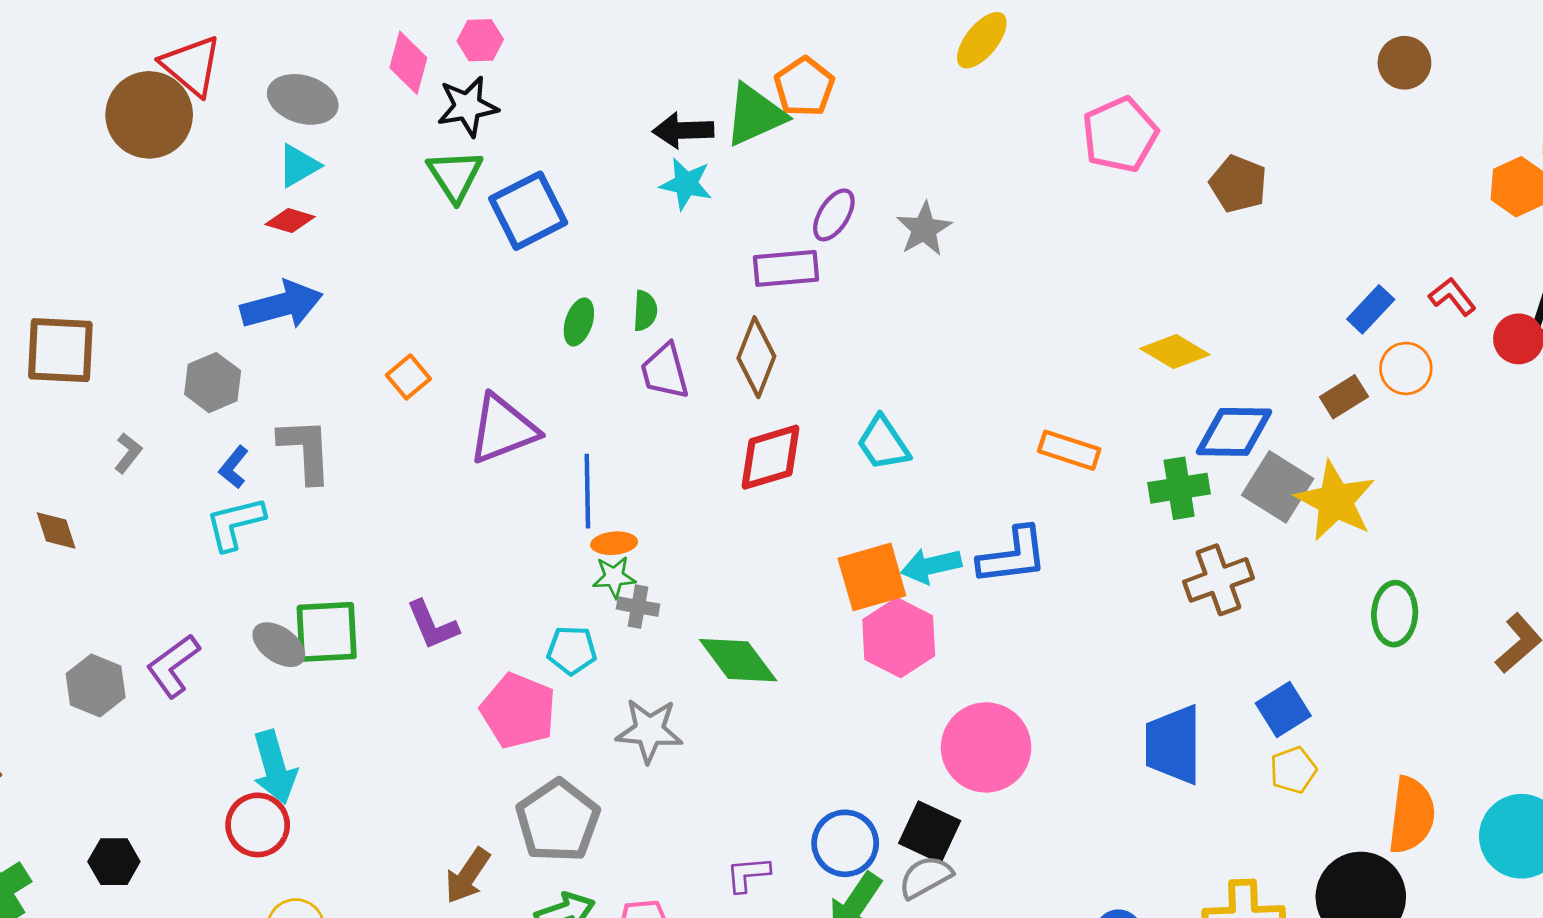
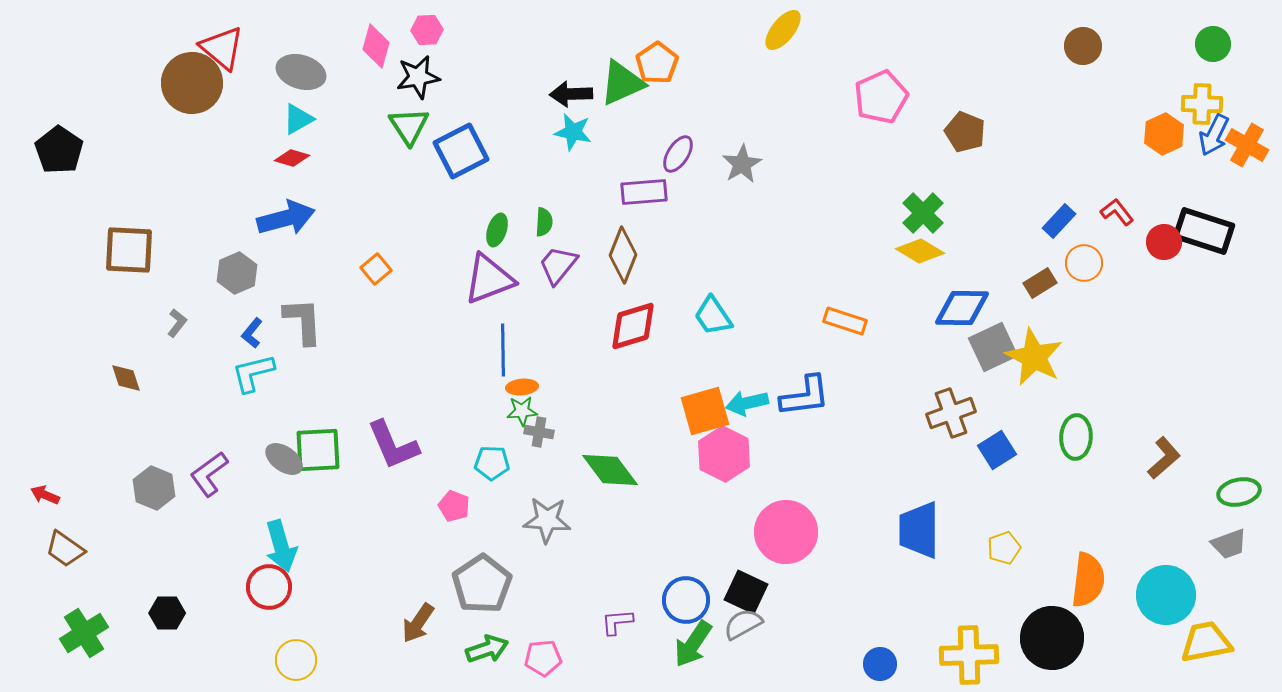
purple trapezoid: (665, 371) -> (558, 265), turned 54
purple triangle: (503, 429) -> (489, 279), moved
gray square: (1278, 487) -> (993, 347), turned 33
green cross: (1179, 488) -> (923, 213), moved, turned -36
purple L-shape: (432, 625) -> (393, 445), size x1.4
blue square: (1283, 709) -> (997, 450), moved
pink pentagon: (518, 711) -> (454, 506), size x0.6

